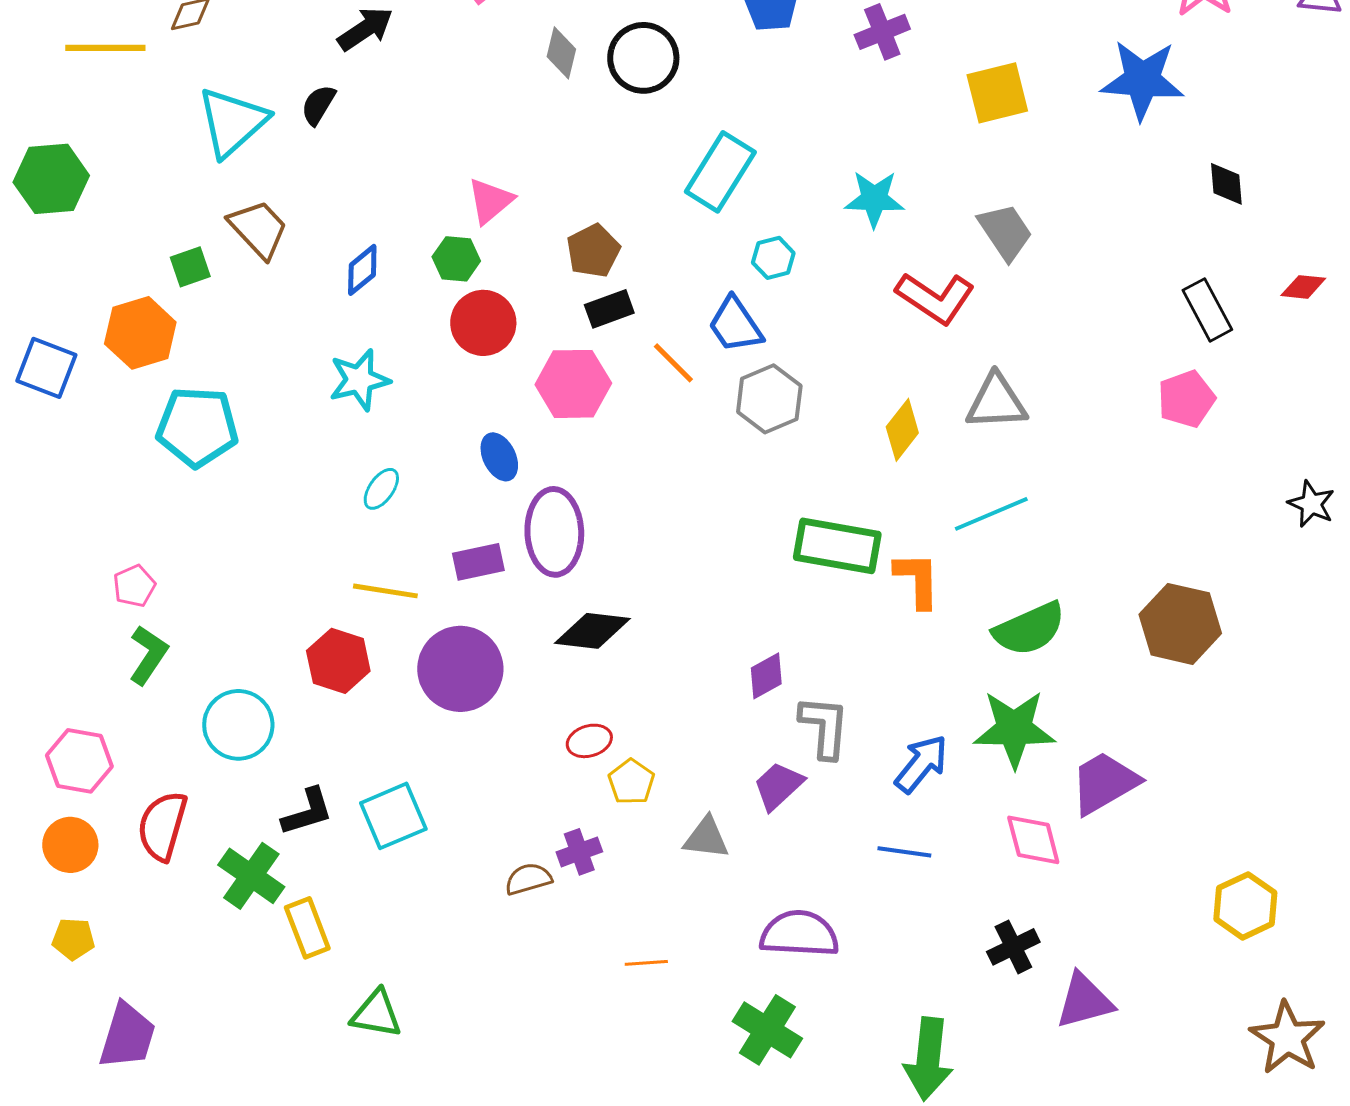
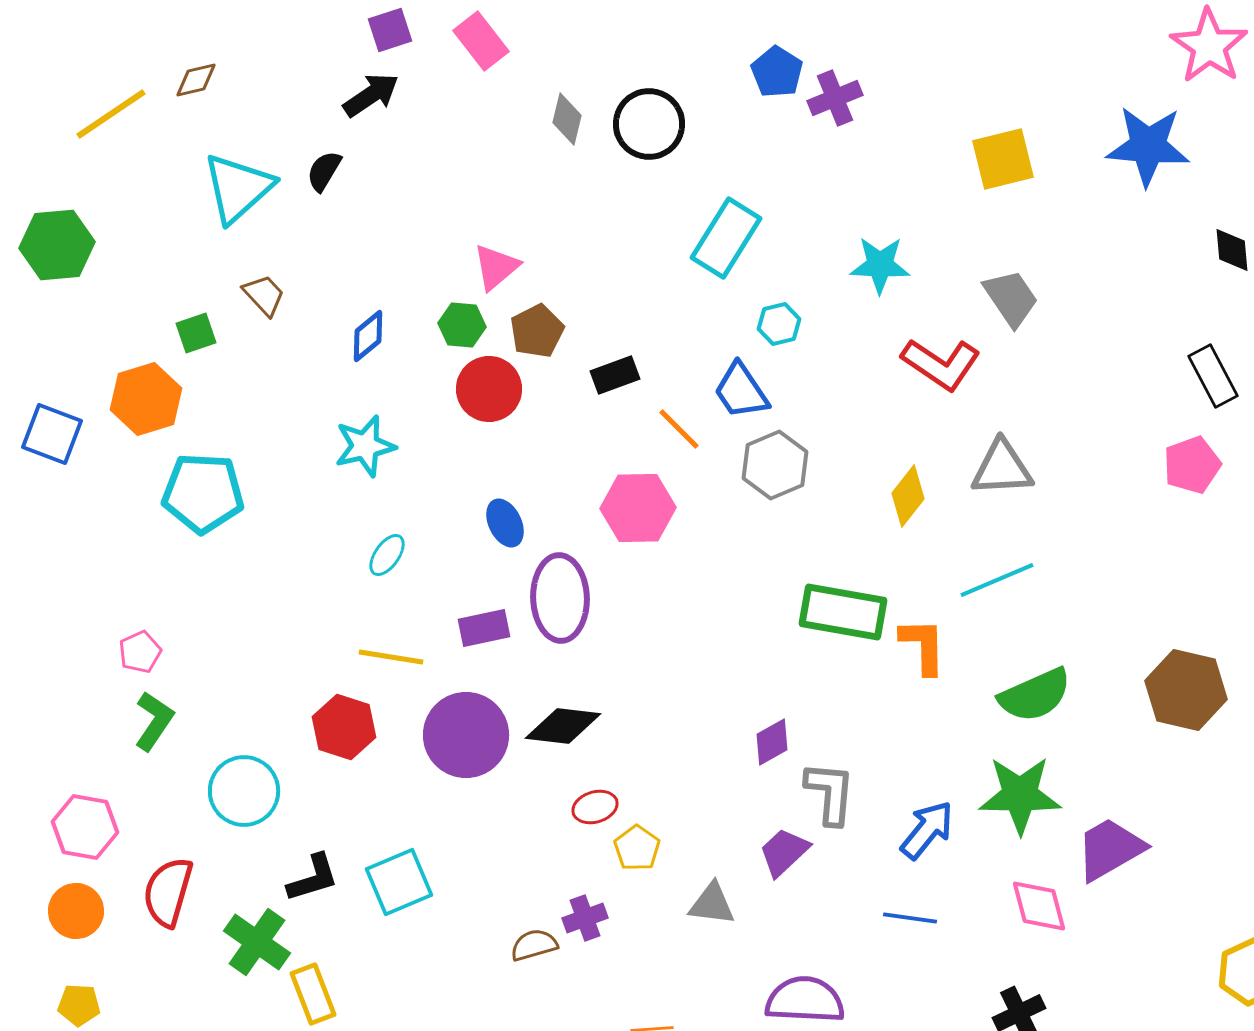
purple cross: (882, 32) -> (835, 98), moved
yellow line: (105, 48) -> (111, 114), turned -34
brown trapezoid: (258, 229) -> (264, 295), size x0.7
brown pentagon: (593, 251) -> (537, 331), moved
pink hexagon: (573, 384) -> (638, 508), moved
black diamond: (592, 631) -> (563, 726), moved

